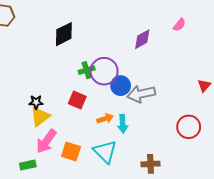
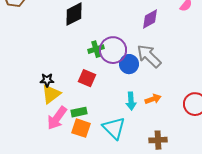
gray arrow: (141, 94) -> (149, 56), moved, turned 56
orange arrow: (105, 119) -> (153, 99), moved
green rectangle: (28, 165) -> (79, 112), moved

